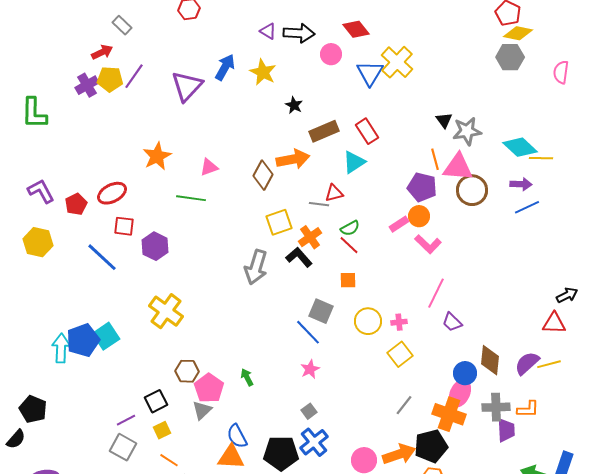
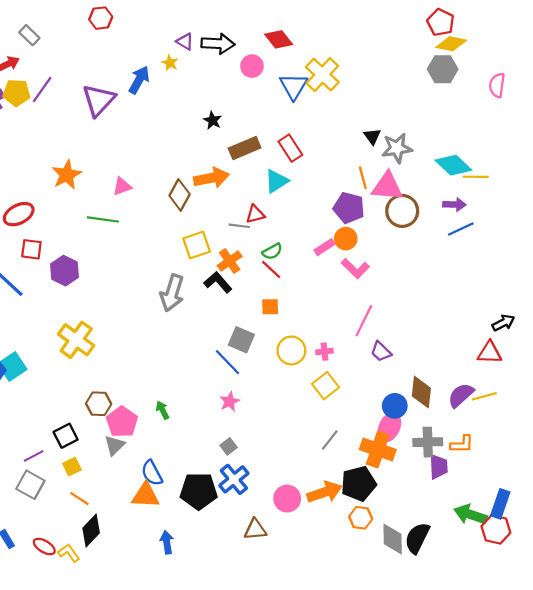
yellow star: (263, 72) -> (170, 63), moved, size x0.6

